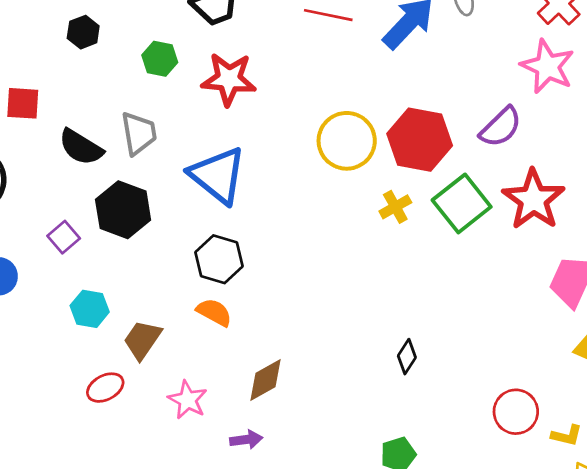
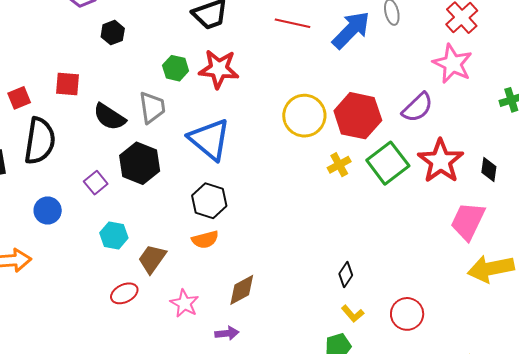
green hexagon: (160, 59) -> (176, 68), moved
orange semicircle: (214, 312) -> (205, 240), turned 136
red circle: (516, 412) -> (407, 314), moved
yellow L-shape: (567, 435) -> (353, 314), moved, turned 35

